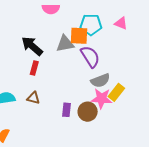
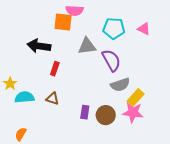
orange square: (79, 36) -> (63, 22), moved
black arrow: (32, 46) -> (39, 46), moved, turned -35
pink star: (101, 99) -> (133, 112), moved

